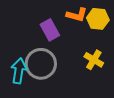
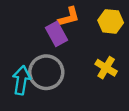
orange L-shape: (77, 15) -> (69, 17), moved, turned -30

